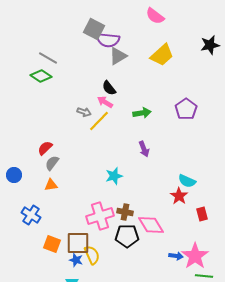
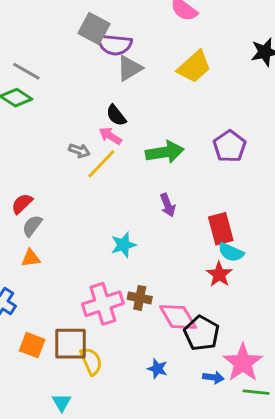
green arrow: (142, 113) -> (165, 152), size x1.4
red rectangle: (202, 214) -> (221, 229), moved, size x1.5
black pentagon: (127, 236) -> (202, 333), moved, turned 30
blue arrow: (176, 256) -> (213, 377), moved
blue star: (76, 260) -> (157, 369), moved

